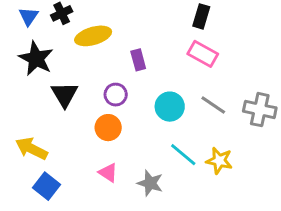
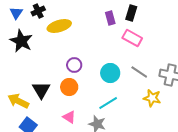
purple rectangle: (138, 60) -> (110, 18), moved
black triangle: (65, 95) -> (41, 90), moved
cyan line: (183, 155) -> (108, 103), moved, turned -72
yellow star: (219, 161) -> (152, 98), moved

